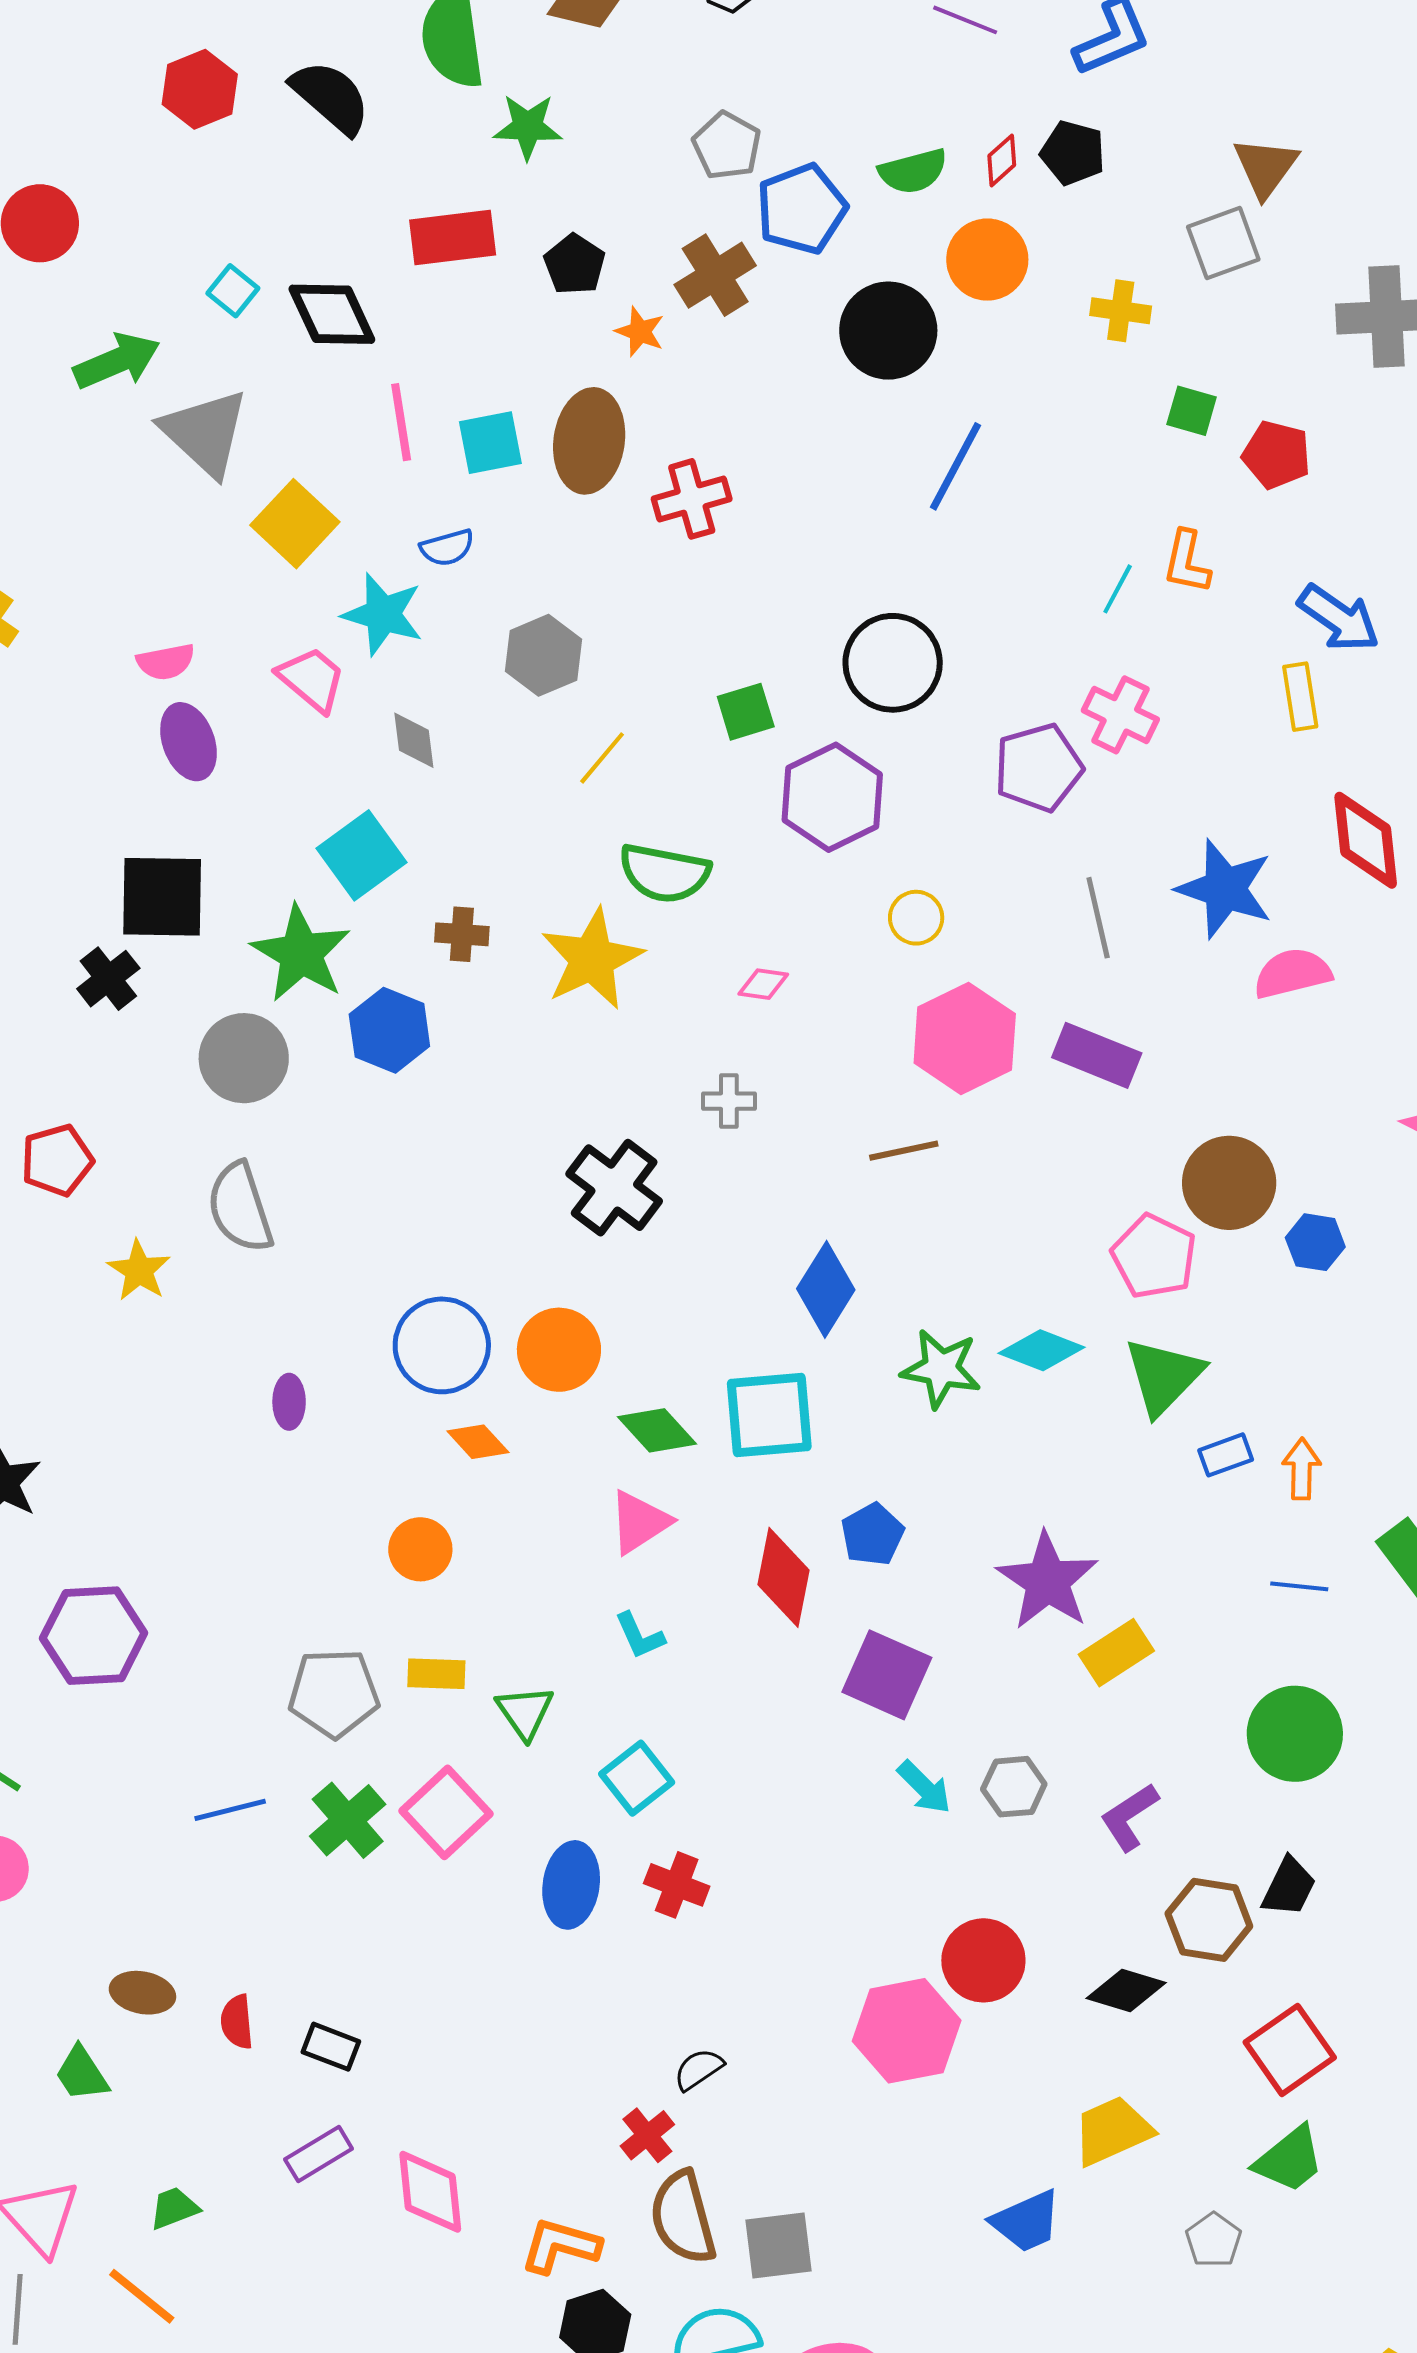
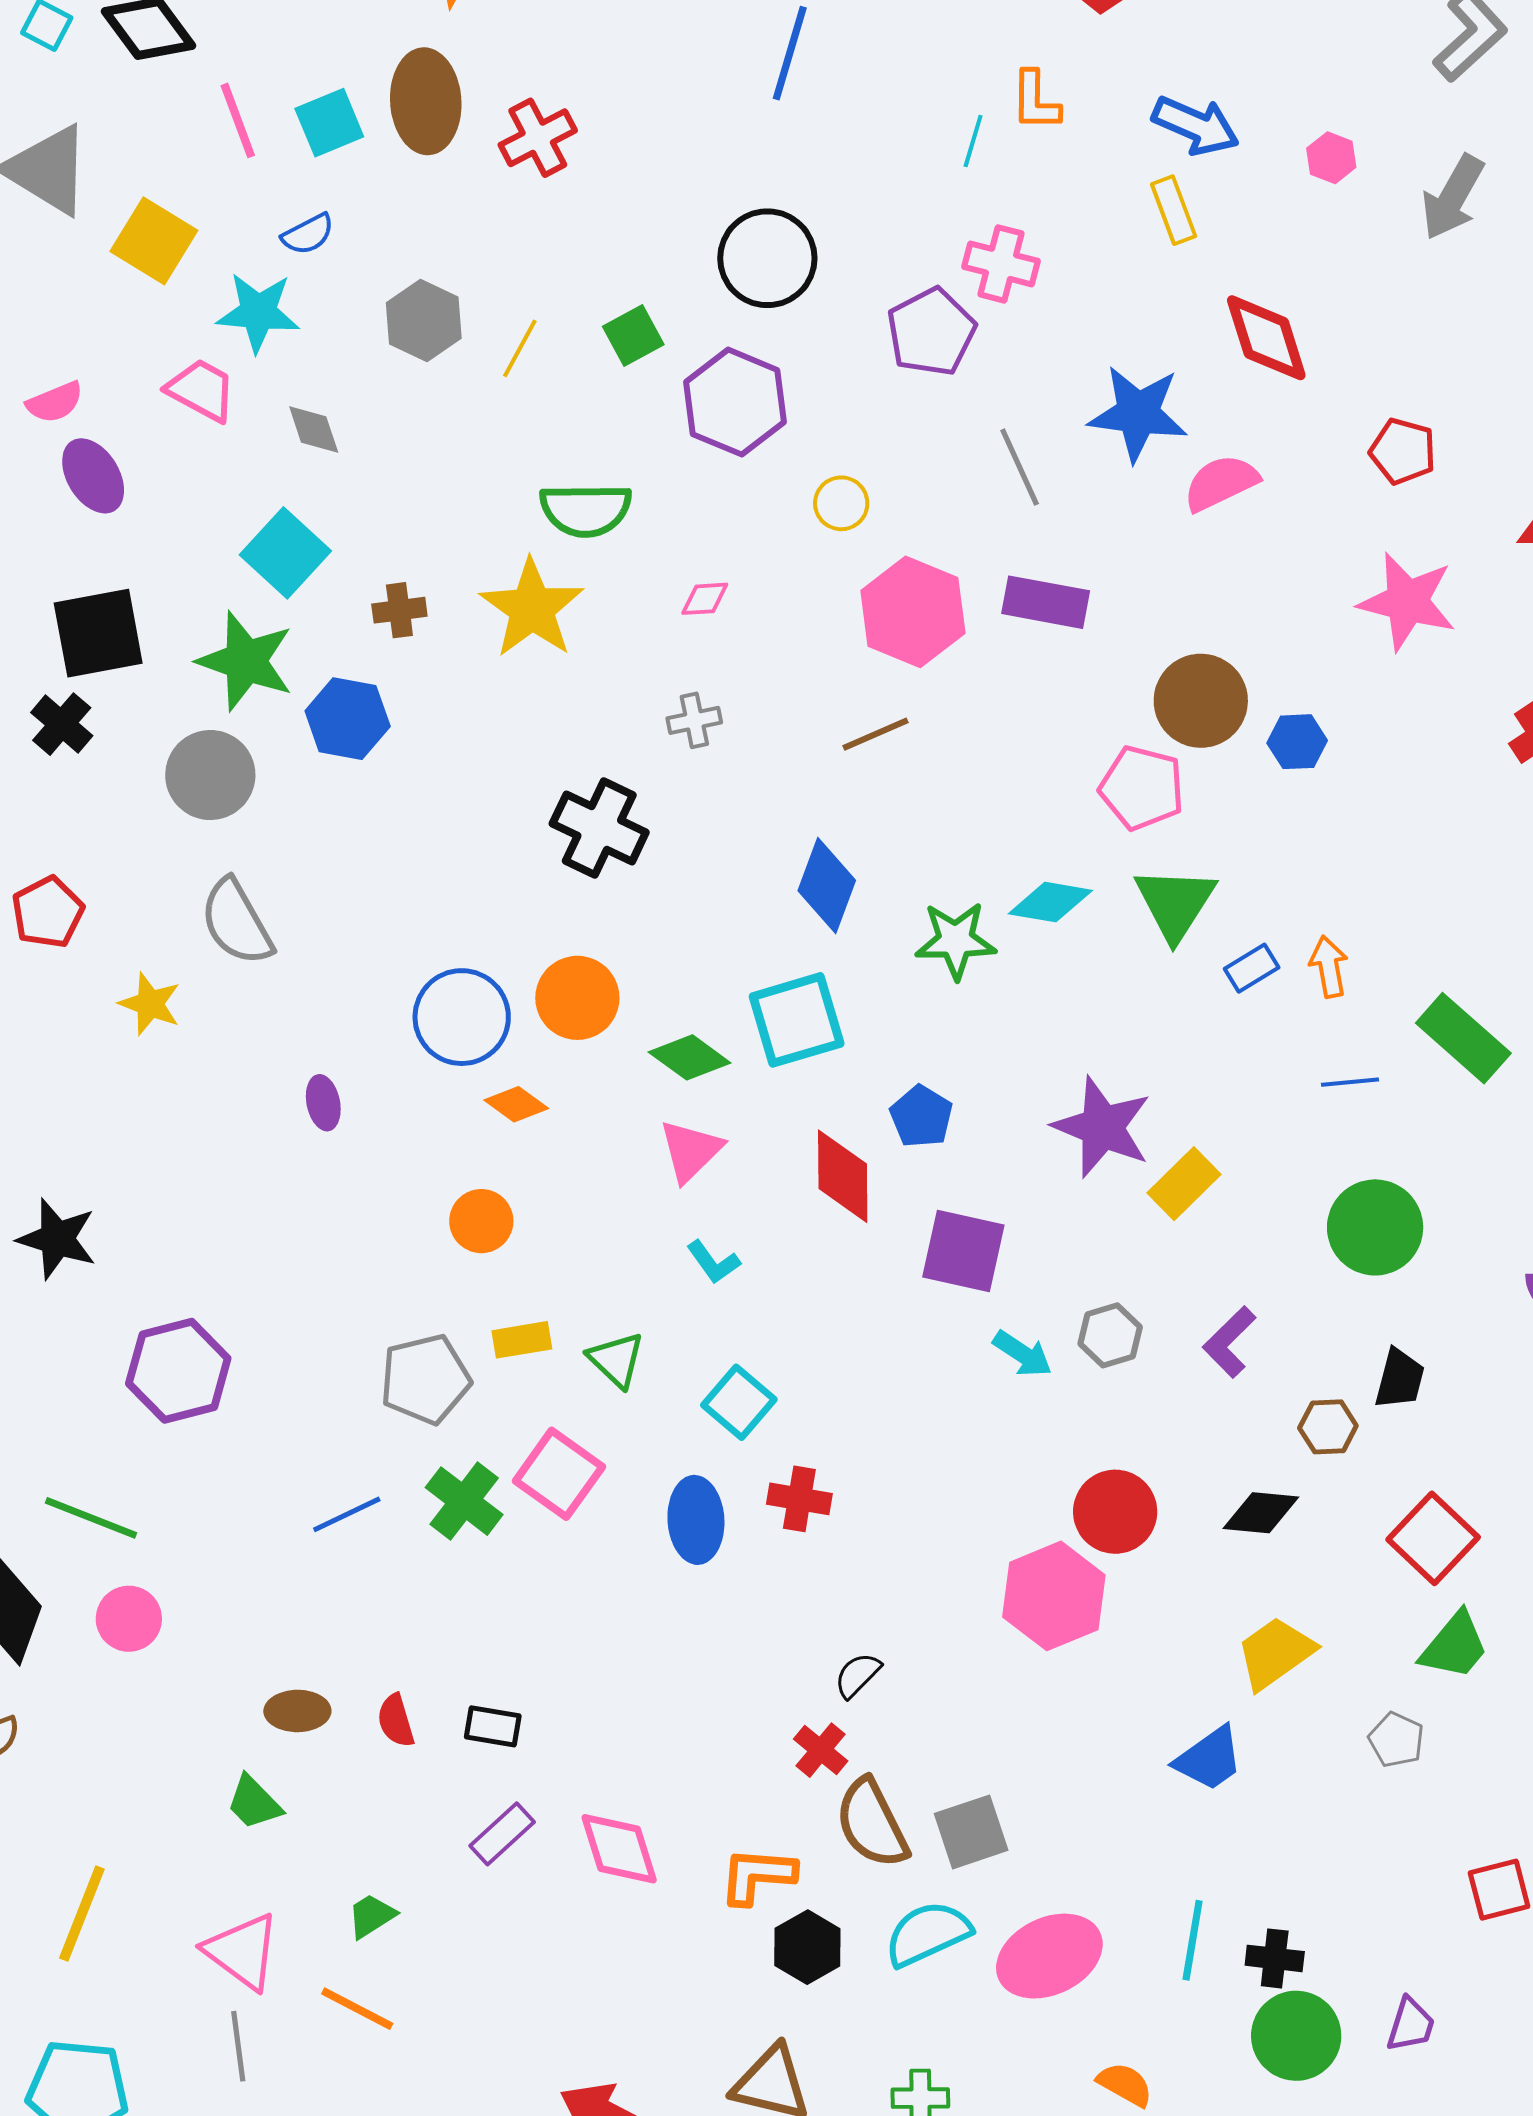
yellow line: (602, 758) -> (520, 348), moved
brown hexagon: (1209, 1920) -> (1328, 1427), size x0.7

